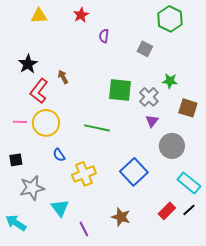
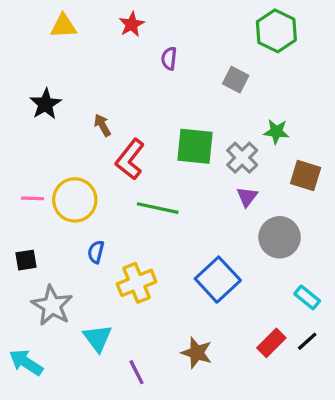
red L-shape: (39, 91) -> (130, 159), moved
blue semicircle: (59, 155) -> (96, 252), turned 48
cyan rectangle: (189, 183) -> (307, 297), size x0.7
gray star: (32, 188) -> (52, 306), turned -30

